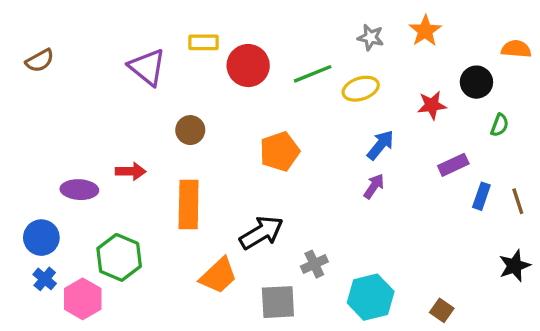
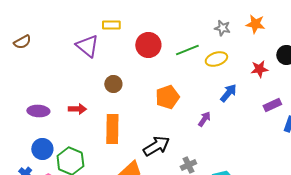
orange star: (425, 31) -> (255, 24), turned -30
yellow rectangle: (203, 42) -> (111, 25), moved
purple arrow: (374, 186) -> (204, 119), moved
purple ellipse: (79, 190) -> (38, 111), moved
blue circle: (41, 238) -> (42, 149), moved

